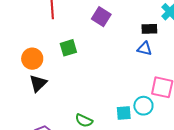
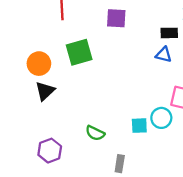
purple square: (101, 17) -> (116, 18), turned -30
green square: (68, 48) -> (79, 52), size x1.4

